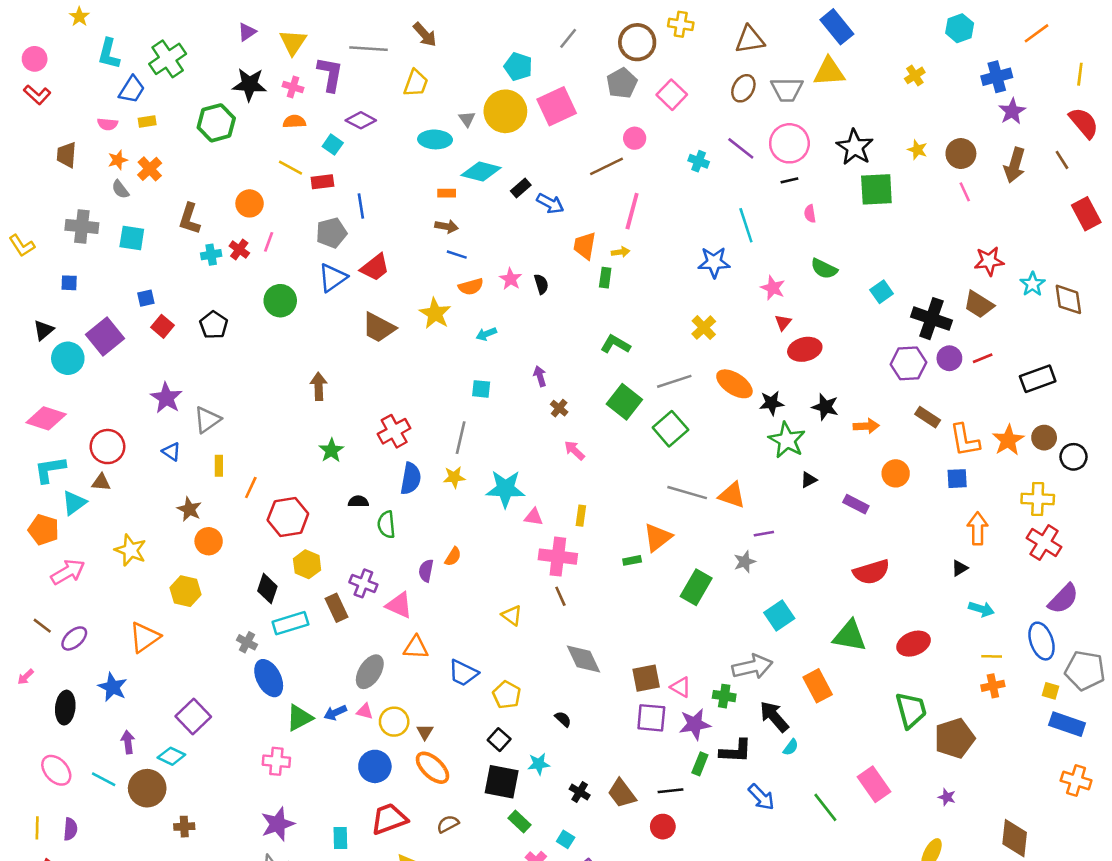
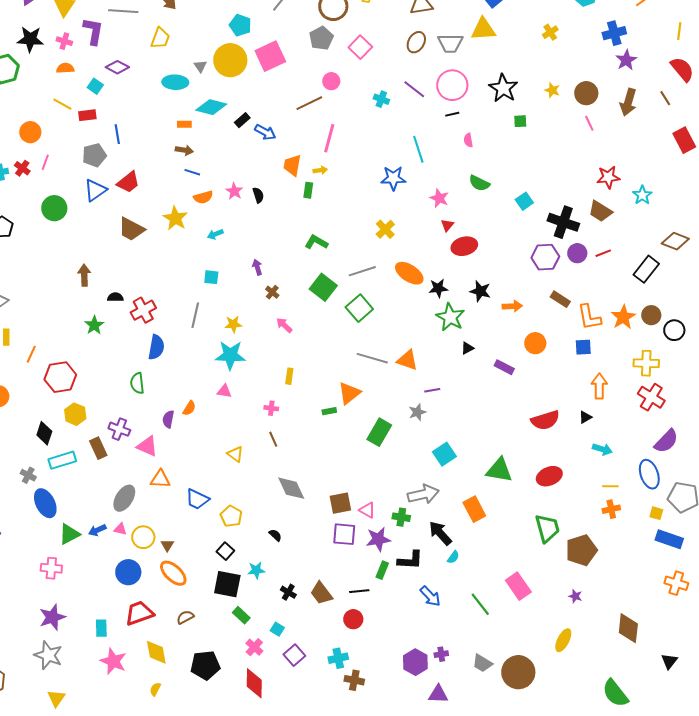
green square: (876, 189) -> (520, 121), size x0.5
brown diamond: (1068, 299) -> (675, 241), moved, turned -60
black rectangle: (1038, 379) -> (646, 269), turned -32
yellow star: (454, 477) -> (233, 324), moved
black semicircle: (358, 502) -> (115, 297), moved
pink triangle: (534, 517) -> (224, 391), moved
pink cross: (558, 557) -> (271, 408), size x0.5
red semicircle: (871, 572) -> (545, 420), moved

